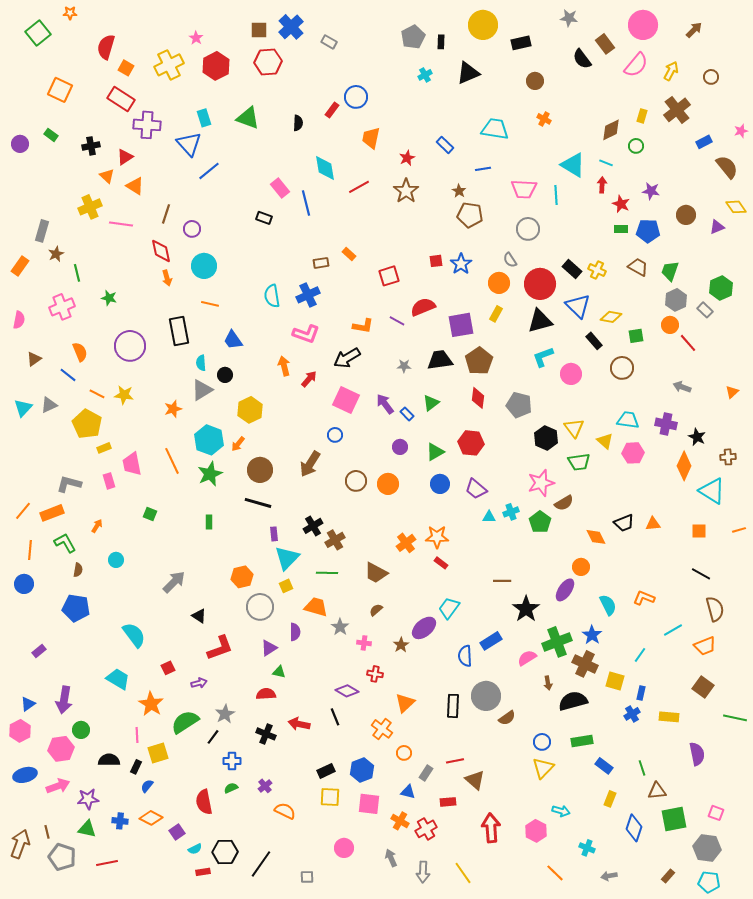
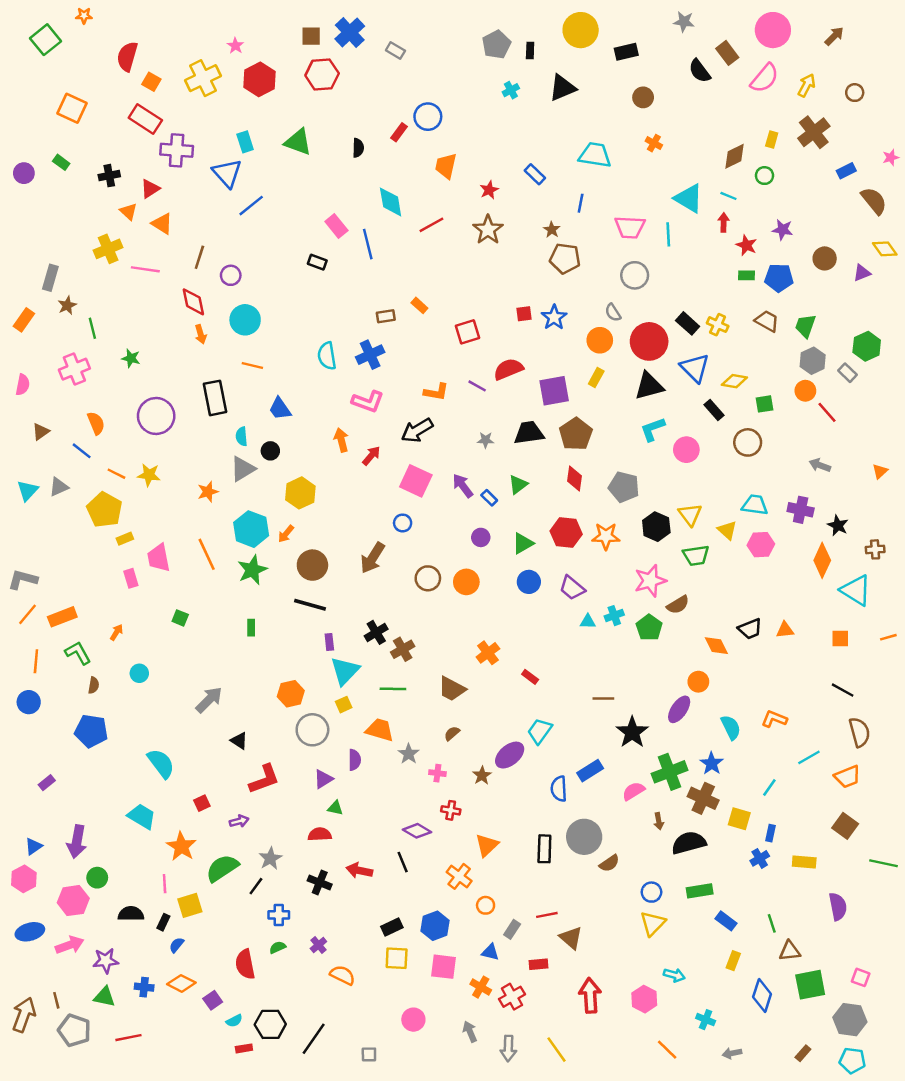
blue line: (483, 169) -> (581, 203), turned -70
gray L-shape: (69, 484) -> (23, 580), moved
orange star: (437, 537) -> (606, 536), moved

